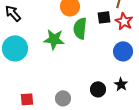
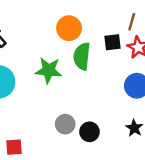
black circle: (98, 89) -> (89, 132), moved
gray circle: (63, 98) -> (65, 124), moved

